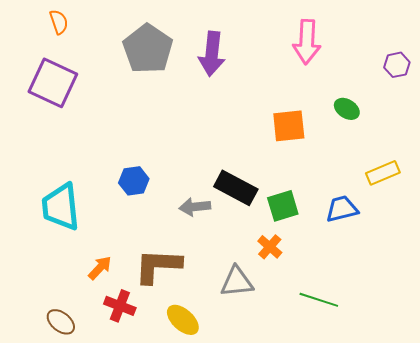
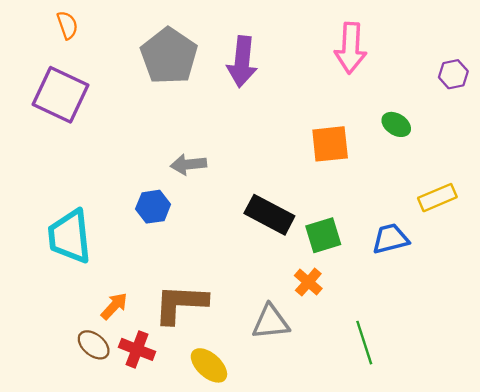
gray arrow: (195, 207) -> (188, 164), moved
green line: (319, 300) -> (364, 343), turned 54
brown ellipse: (61, 322) -> (94, 345), moved

